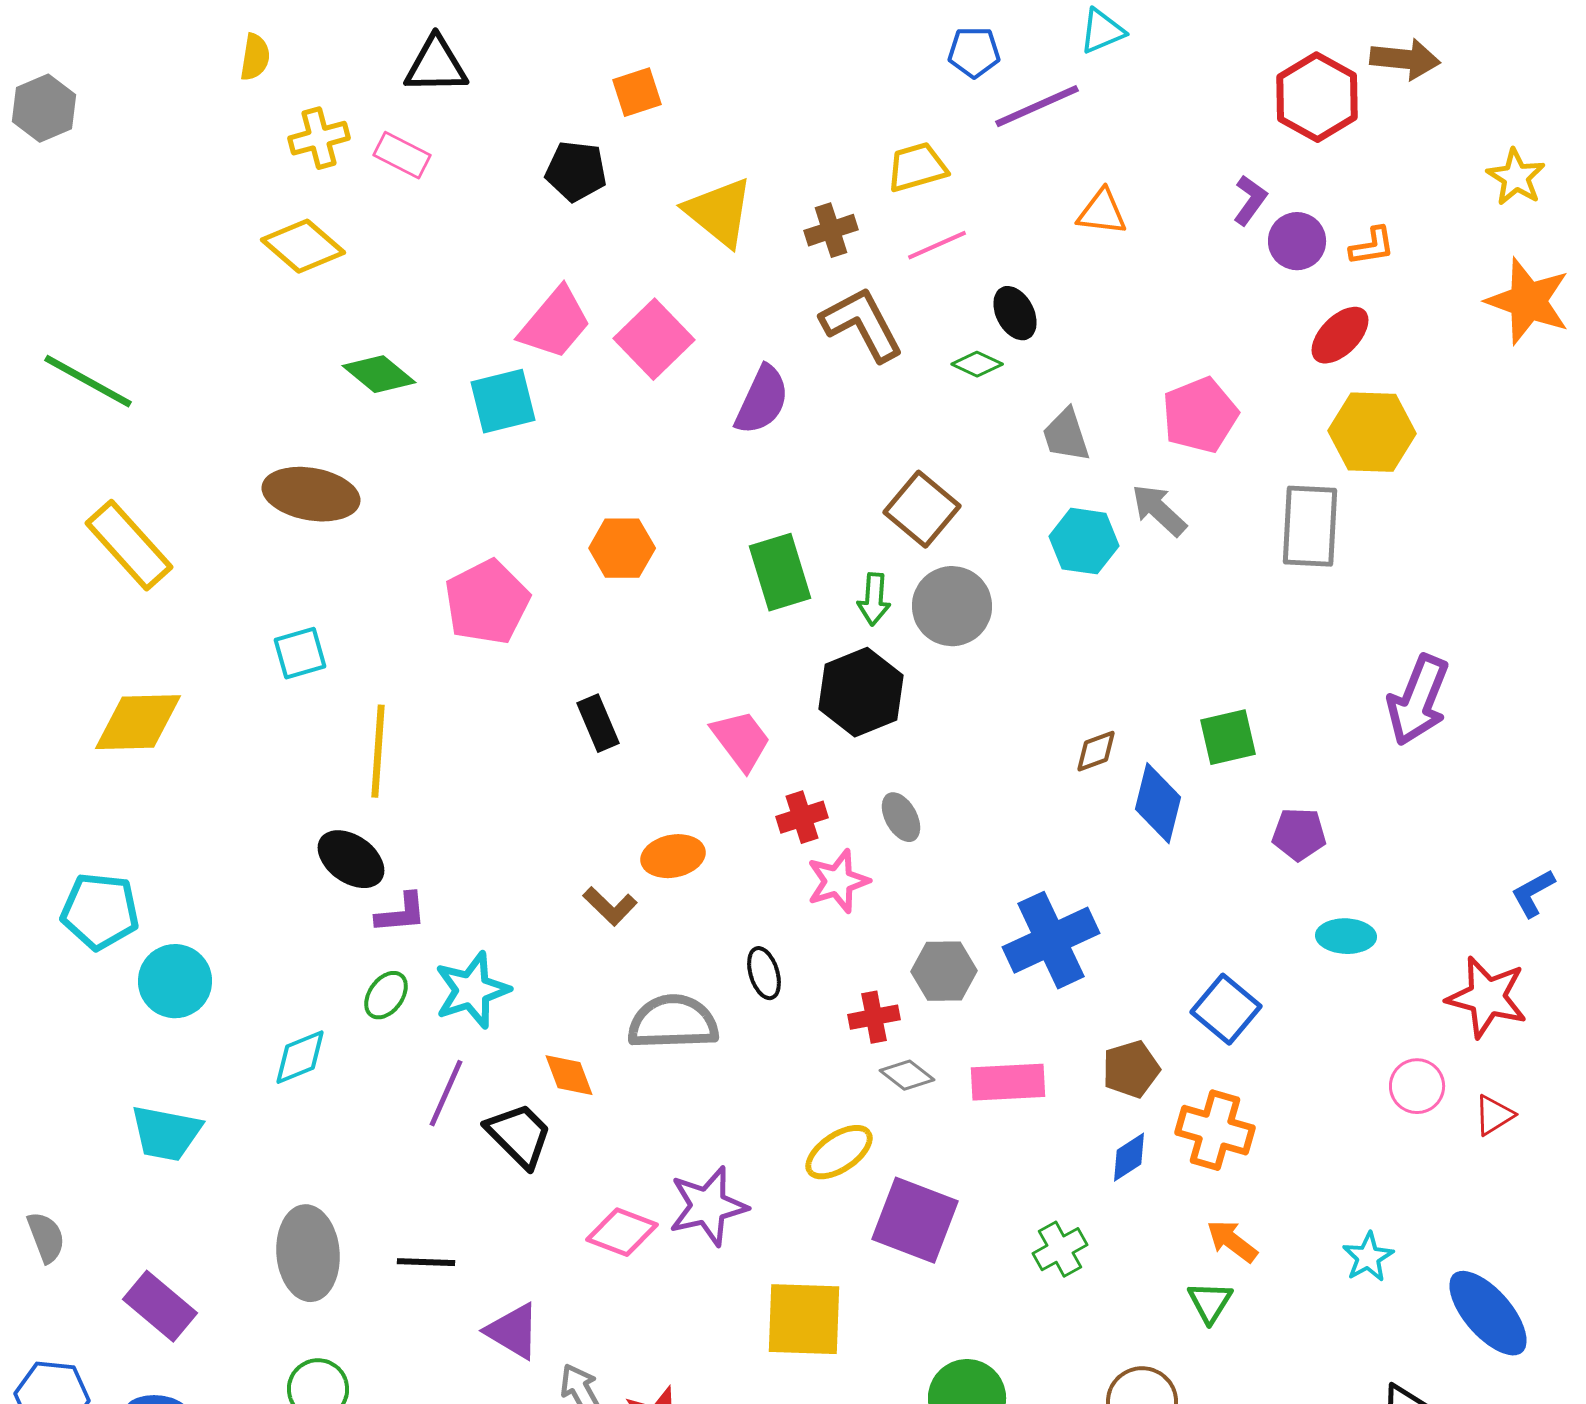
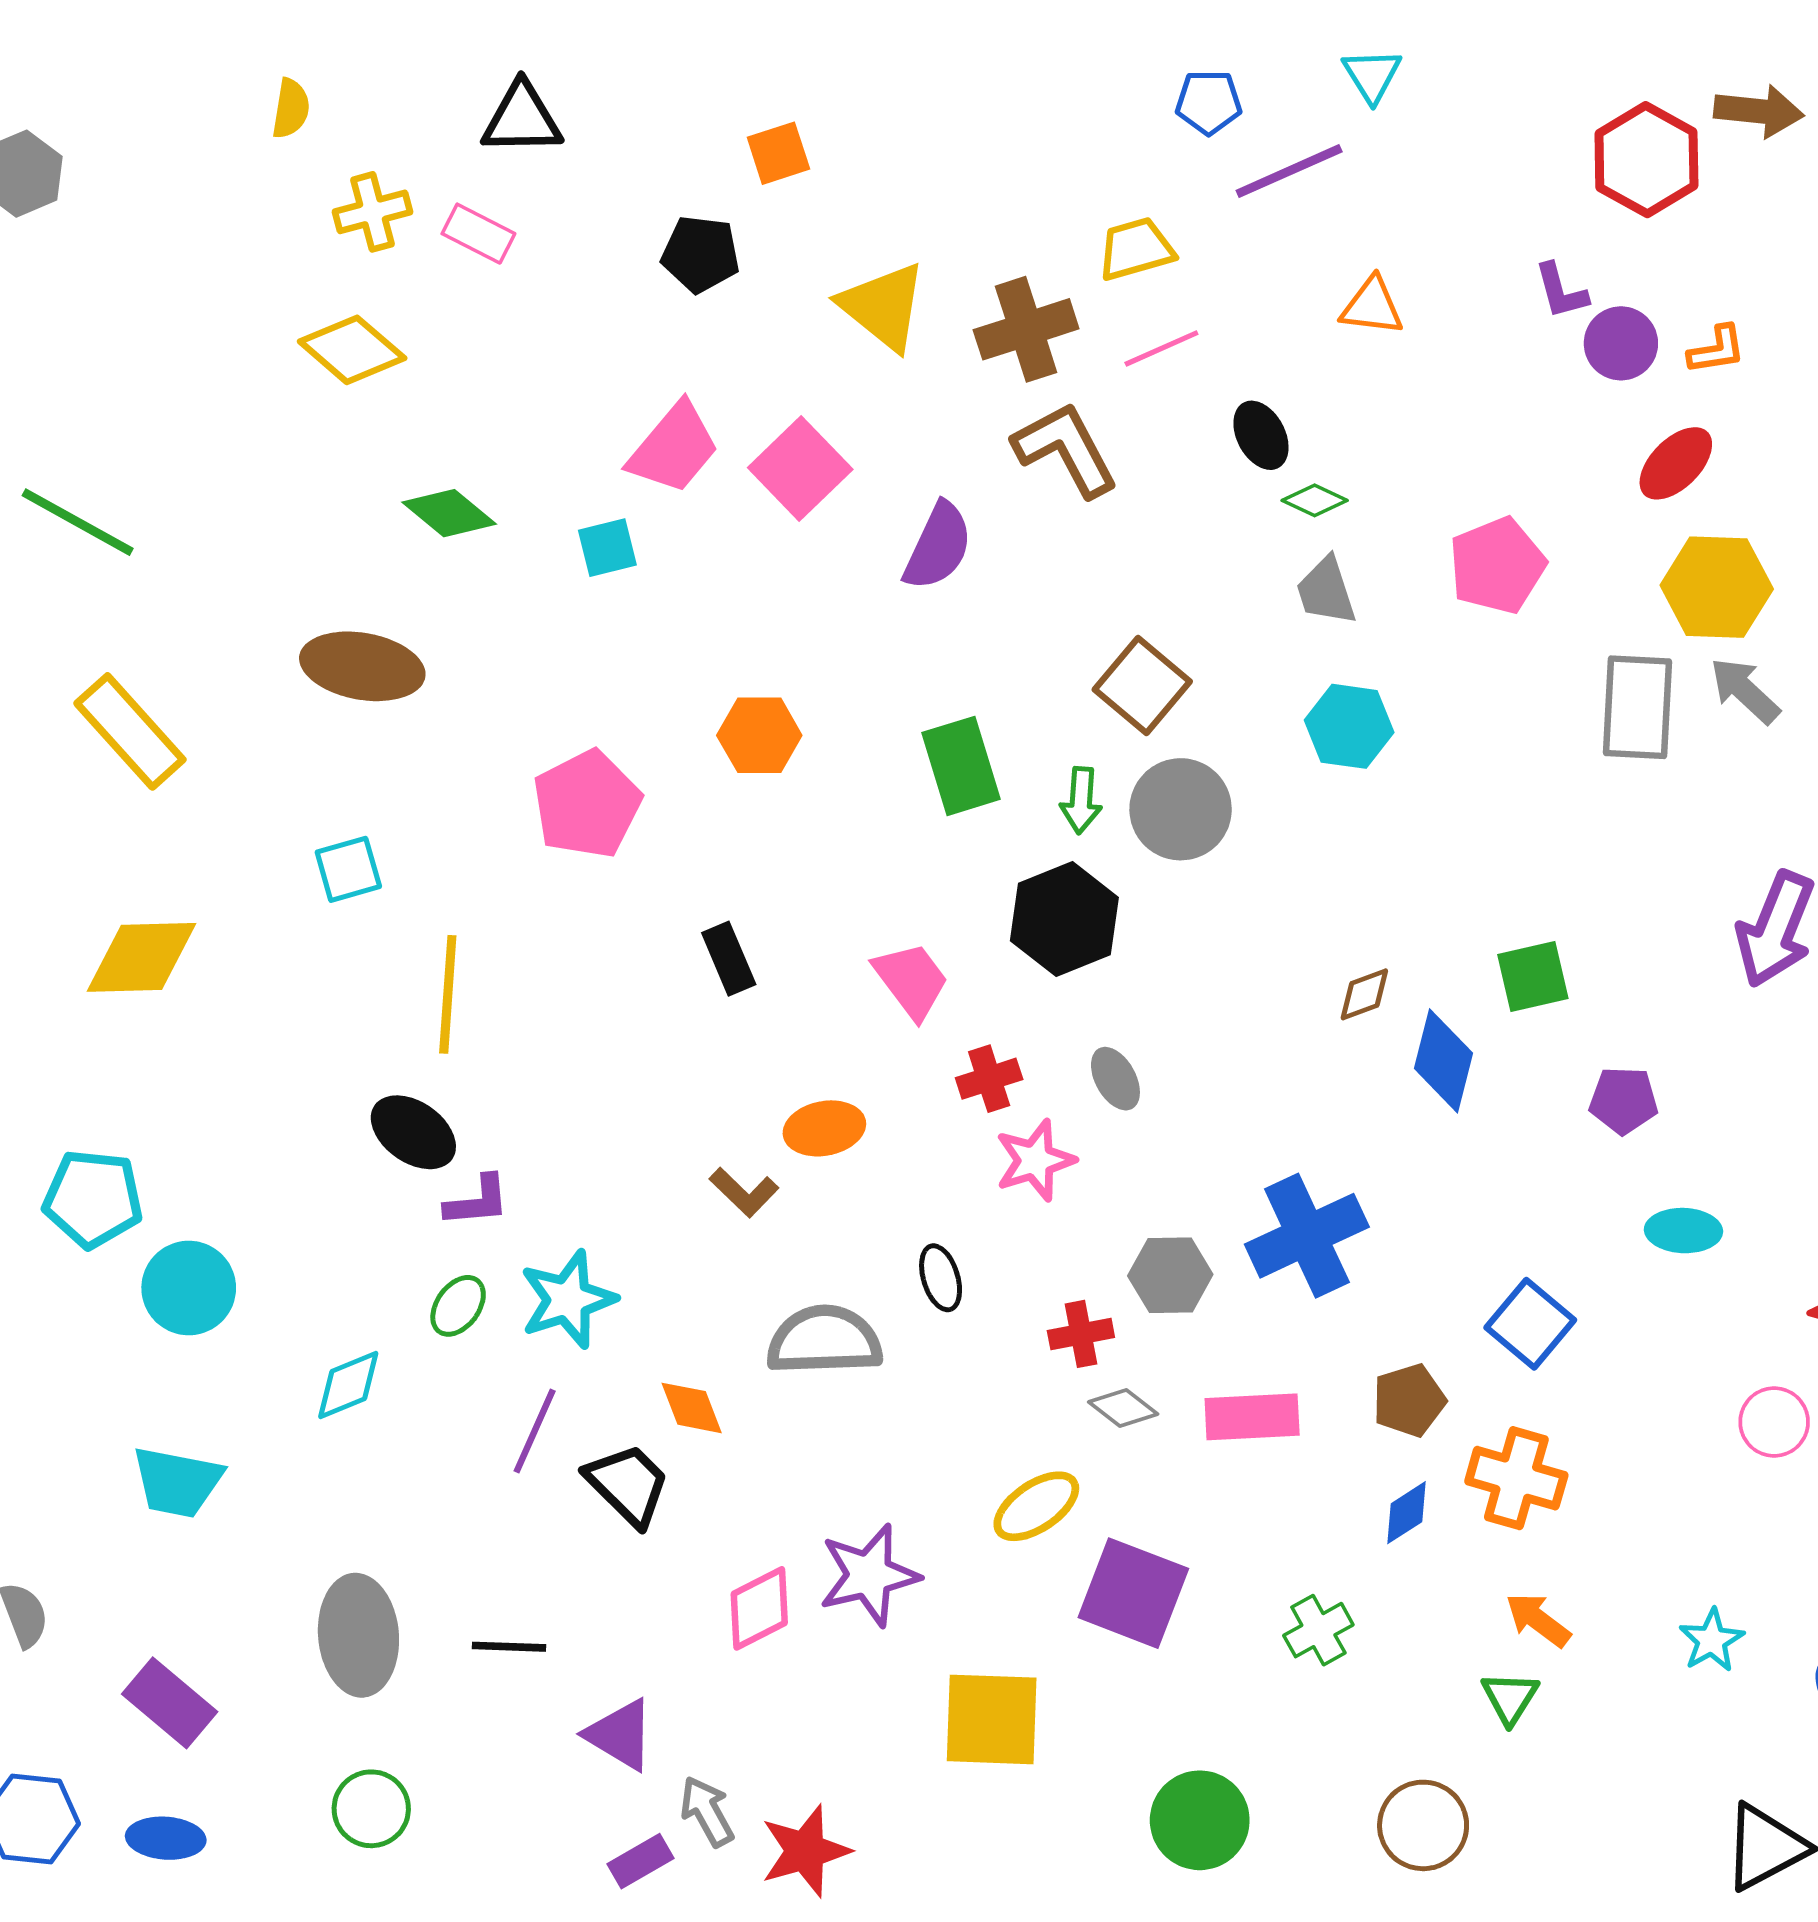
cyan triangle: (1102, 31) -> (1372, 75), turned -39
purple L-shape: (1250, 200) -> (1561, 291), turned 129
brown cross: (831, 230) -> (1026, 329), size x1.5
green diamond: (977, 364) -> (1315, 500), moved
cyan square: (503, 401) -> (607, 548), size x0.7
gray arrow: (1159, 510) -> (1745, 691), moved
pink diamond: (622, 1232) -> (759, 1608), turned -48

